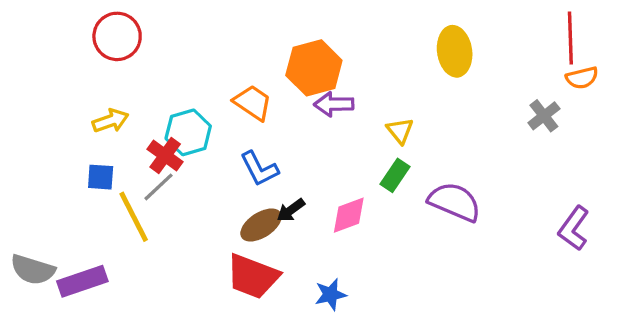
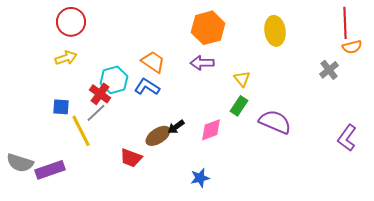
orange hexagon: (314, 68) -> (208, 28), moved
yellow arrow: (110, 121) -> (66, 58), moved
blue L-shape: (259, 169) -> (147, 87), moved, turned 150
red trapezoid: (253, 276) -> (131, 158), moved, size x0.7

